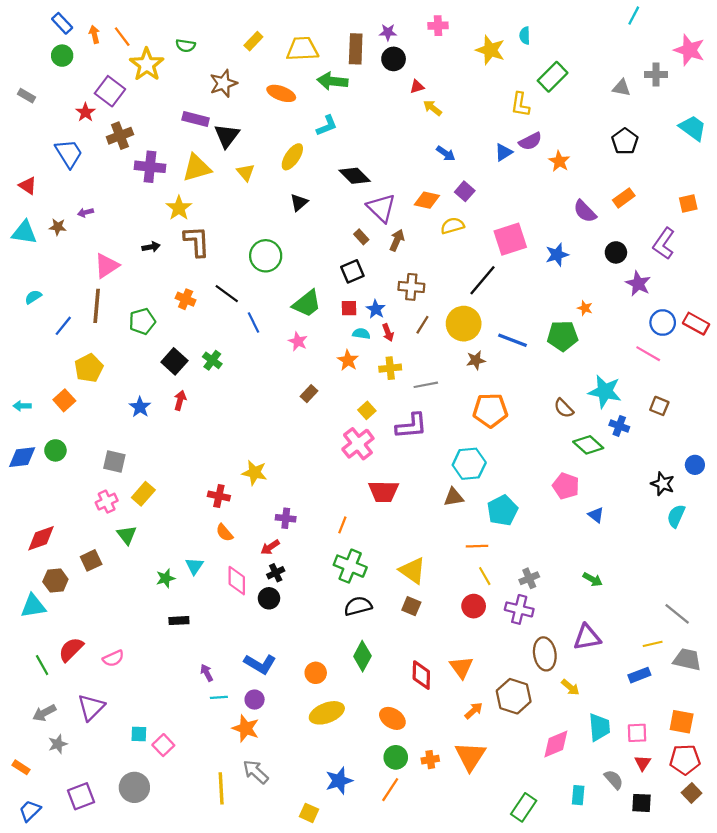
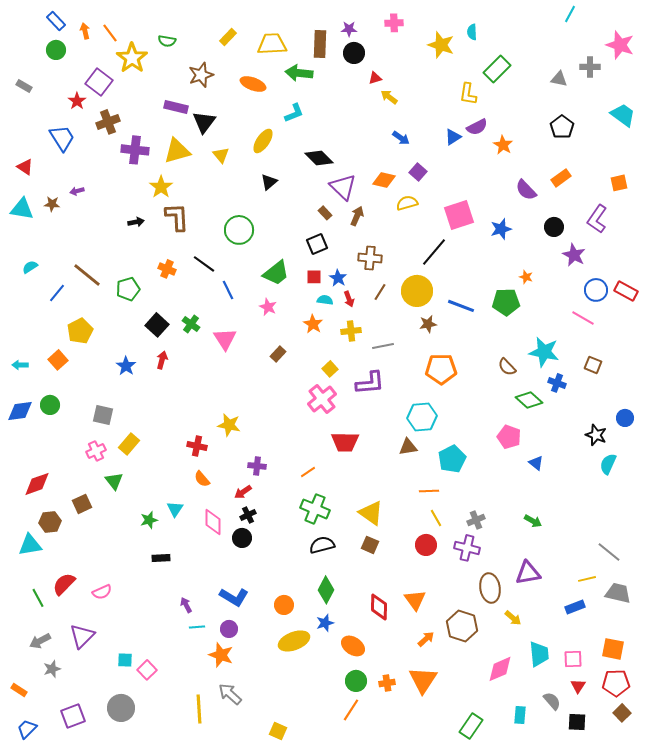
pink triangle: (107, 266) -> (225, 339), moved, turned -30
brown line: (97, 306) -> (87, 275), turned -56
orange line: (342, 525) -> (308, 472), turned 35
blue star: (339, 781) -> (325, 623), moved, size x0.7

